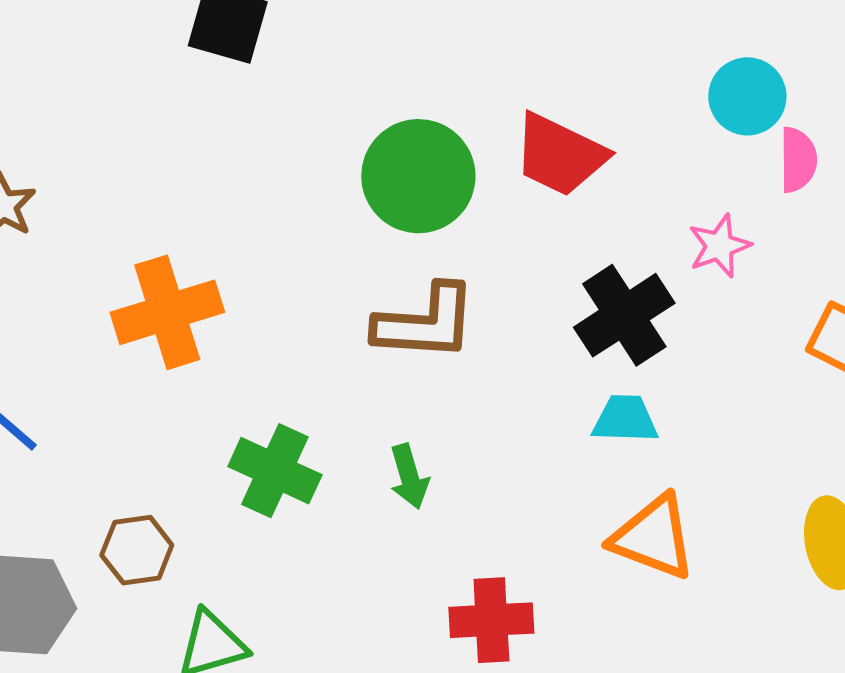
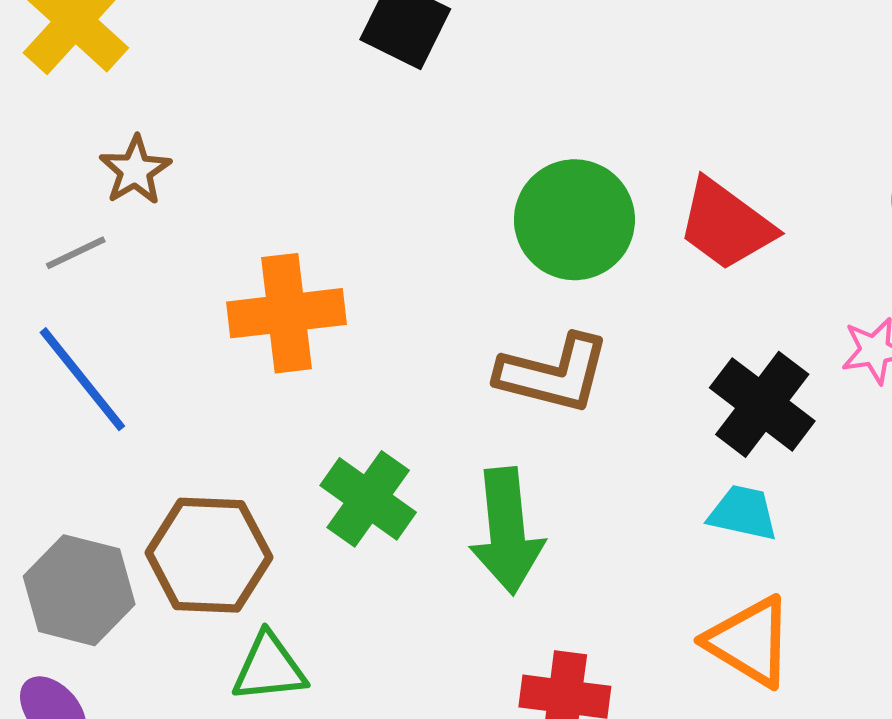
black cross: (624, 315) -> (762, 404), turned -30
green arrow: (409, 477) -> (507, 531), size x1.8
brown hexagon: (137, 550) -> (209, 555), size x1.6

